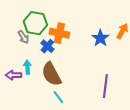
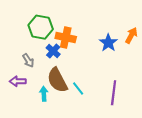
gray arrow: (23, 37) -> (28, 60), moved
cyan arrow: (27, 67) -> (44, 94), moved
cyan line: (58, 97) -> (78, 89), moved

